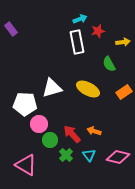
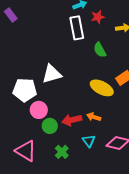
green semicircle: (109, 64) -> (100, 50), moved
yellow ellipse: (88, 89) -> (102, 88), moved
red arrow: (72, 134) -> (72, 120), turned -60
green cross: (66, 155) -> (62, 152), moved

